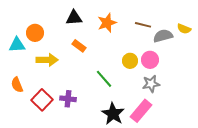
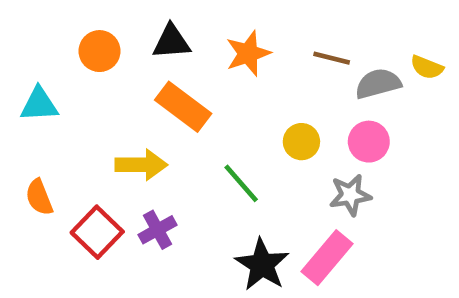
orange circle: (35, 33) -> (100, 51), moved
orange rectangle: (79, 46) -> (183, 107), size x1.6
yellow arrow: (47, 60) -> (141, 165), moved
pink circle: (150, 60) -> (369, 142), moved
purple cross: (68, 99) -> (158, 230), turned -35

